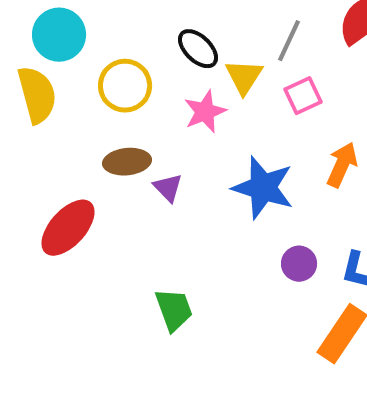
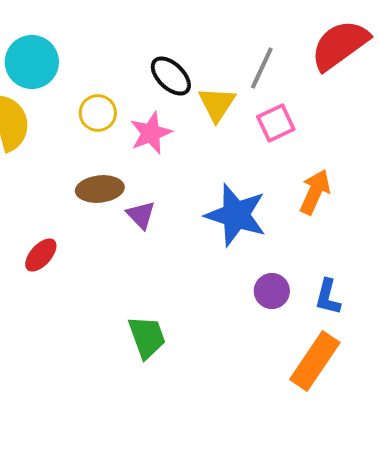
yellow circle: (125, 86) -> (98, 113), size x0.7
pink star: (205, 112) -> (151, 133), moved
red ellipse: (68, 228) -> (41, 255), size x0.6

